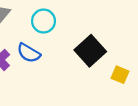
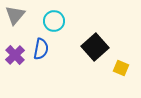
blue semicircle: (29, 53) -> (41, 49), turned -110

